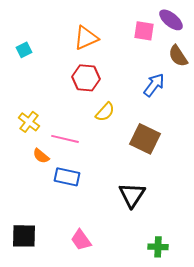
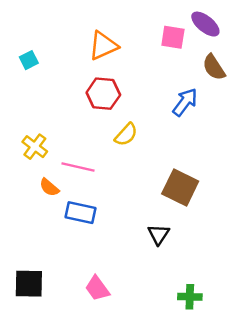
brown square: (145, 139) -> (180, 187), moved
black triangle: (132, 195) -> (159, 234), size x0.7

